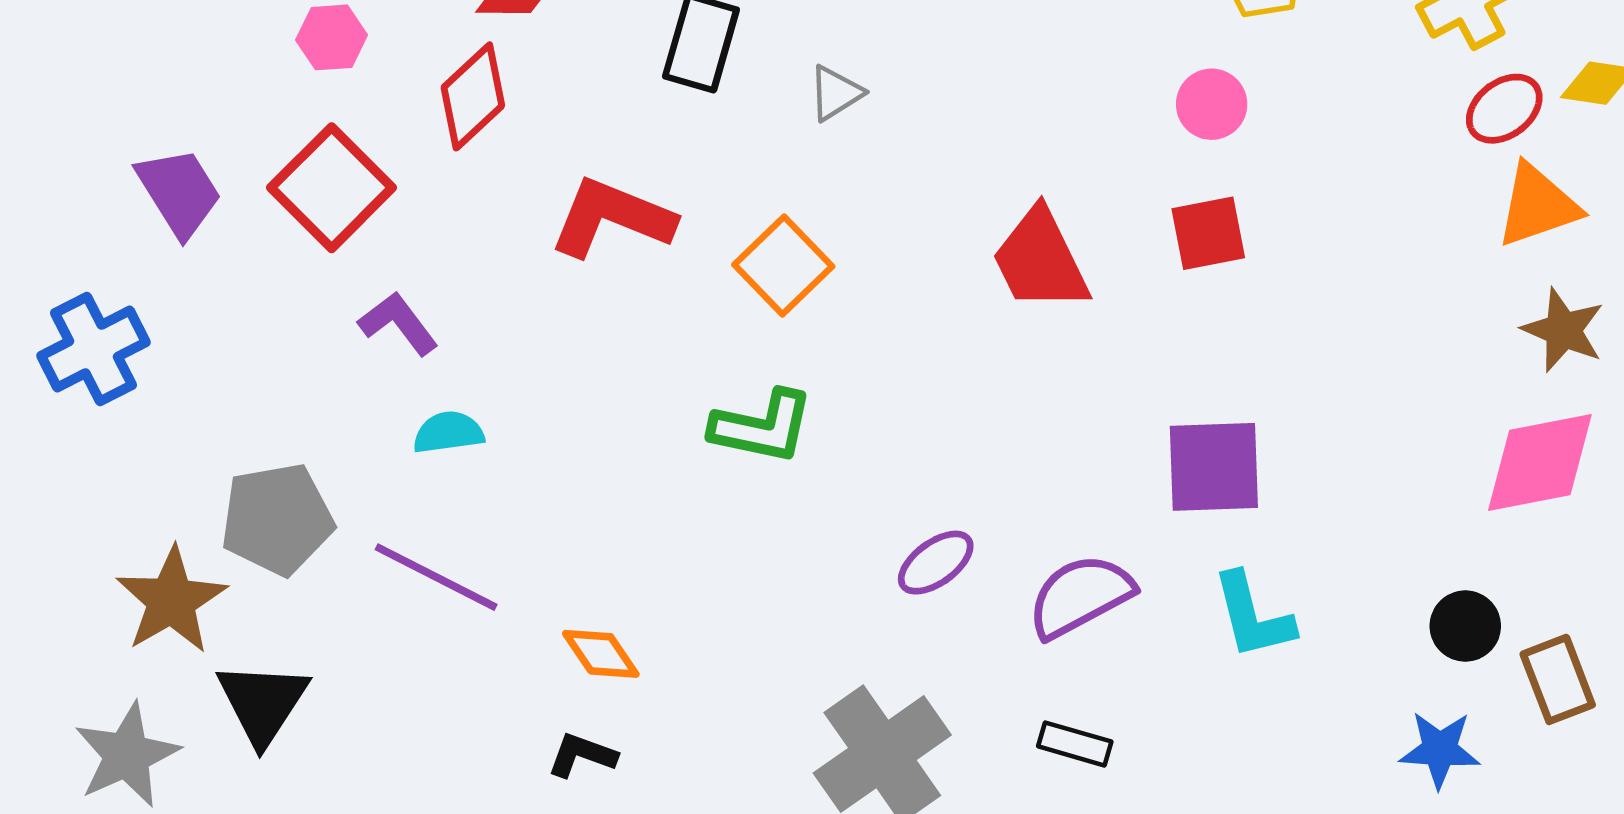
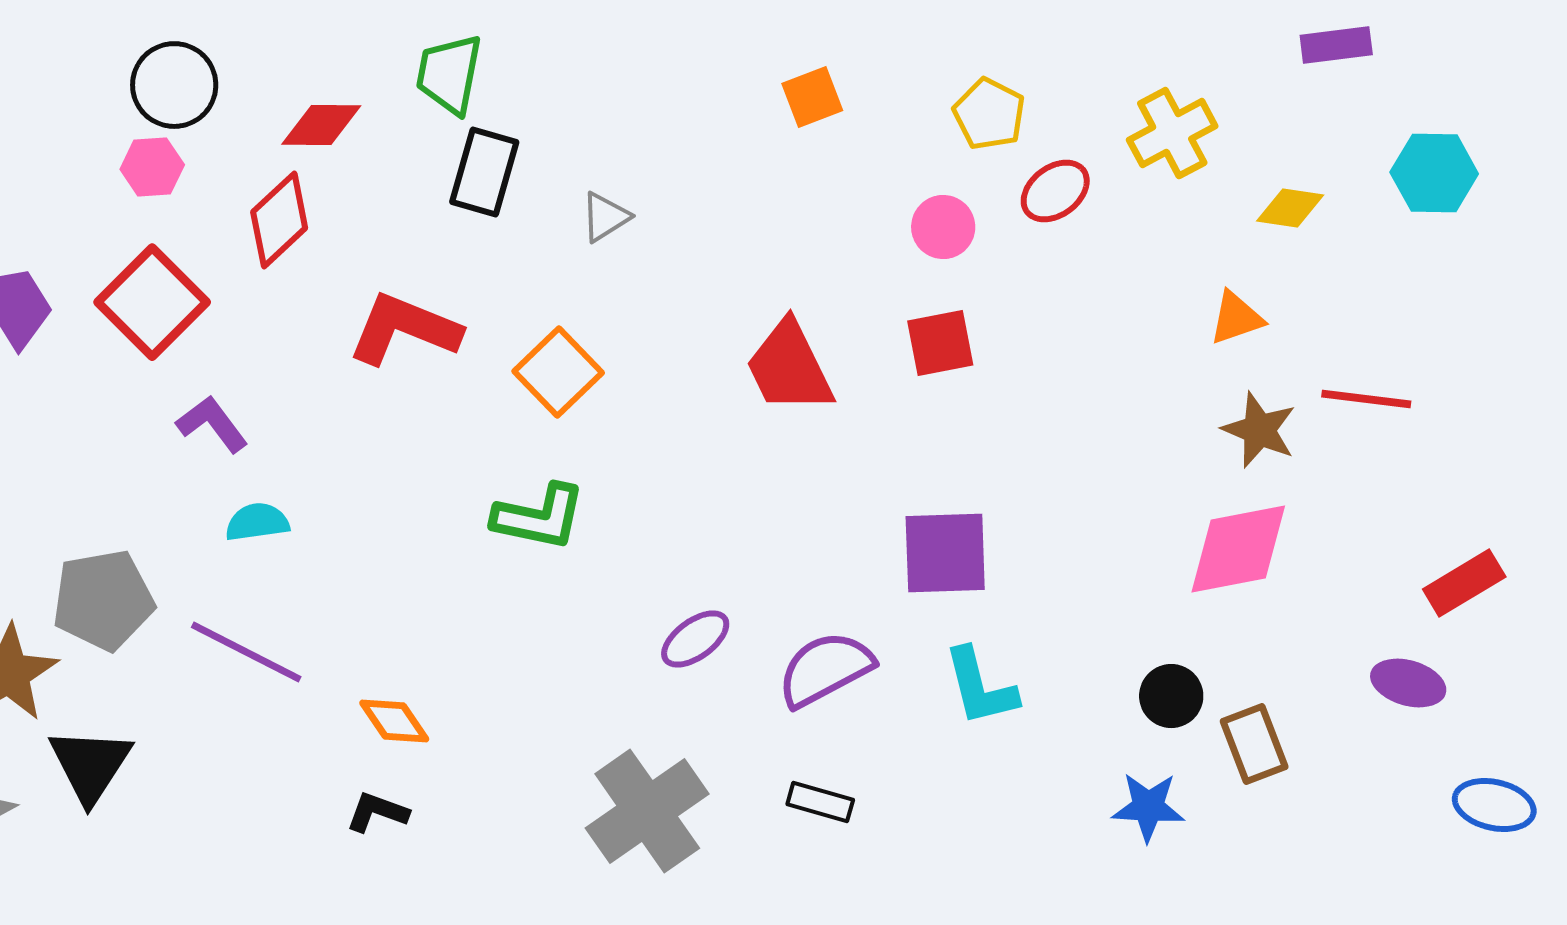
red ellipse: (1504, 109) -> (1055, 191), moved
orange triangle: (1538, 205) -> (1236, 318), size x0.7

